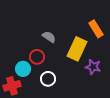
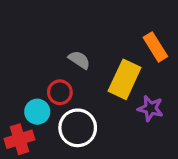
white circle: (48, 79) -> (78, 128), size x1.5

